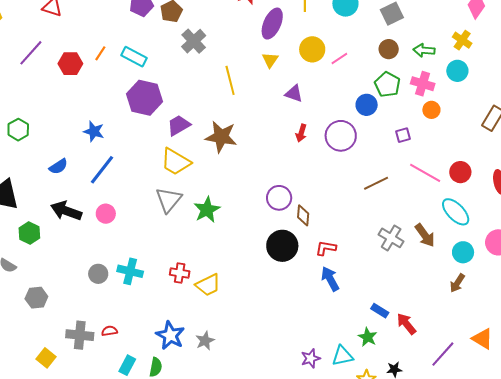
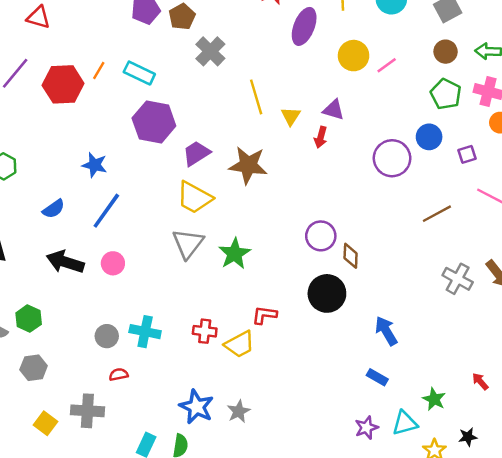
yellow triangle: (270, 60) -> (291, 116), moved
red hexagon: (70, 64) -> (63, 84), size x1.4
blue circle: (367, 105) -> (429, 137), moved
red arrow: (301, 133) -> (321, 137), moved
green hexagon: (29, 233) -> (29, 319), moved
red L-shape: (326, 248) -> (264, 315), moved
blue rectangle: (380, 311) -> (377, 377), moved
red arrow: (406, 324) -> (480, 381), size x0.7
red semicircle: (109, 331) -> (119, 375), moved
yellow square: (46, 358) -> (45, 423), moved

